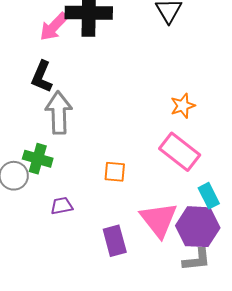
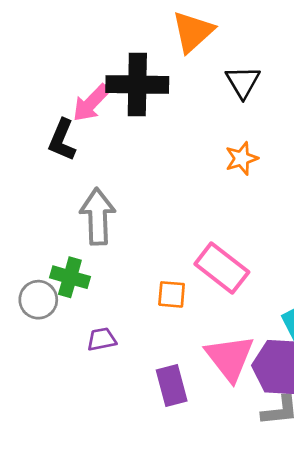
black L-shape: (42, 77) -> (62, 140), moved
orange star: (183, 106) -> (242, 158), moved
pink rectangle: (180, 152) -> (222, 268), moved

